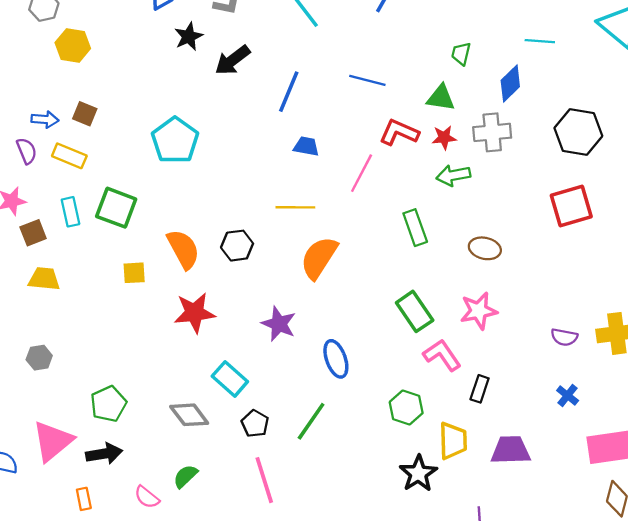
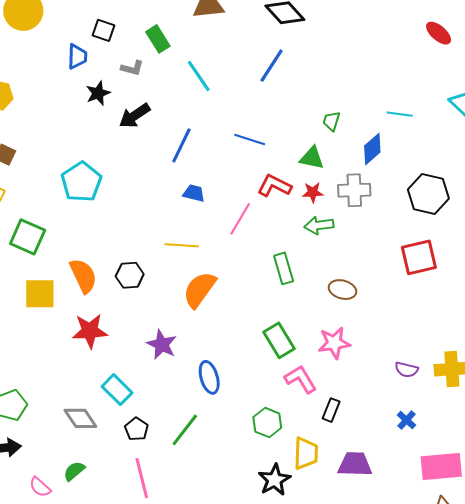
yellow square: (134, 273) -> (40, 294), size x1.6

